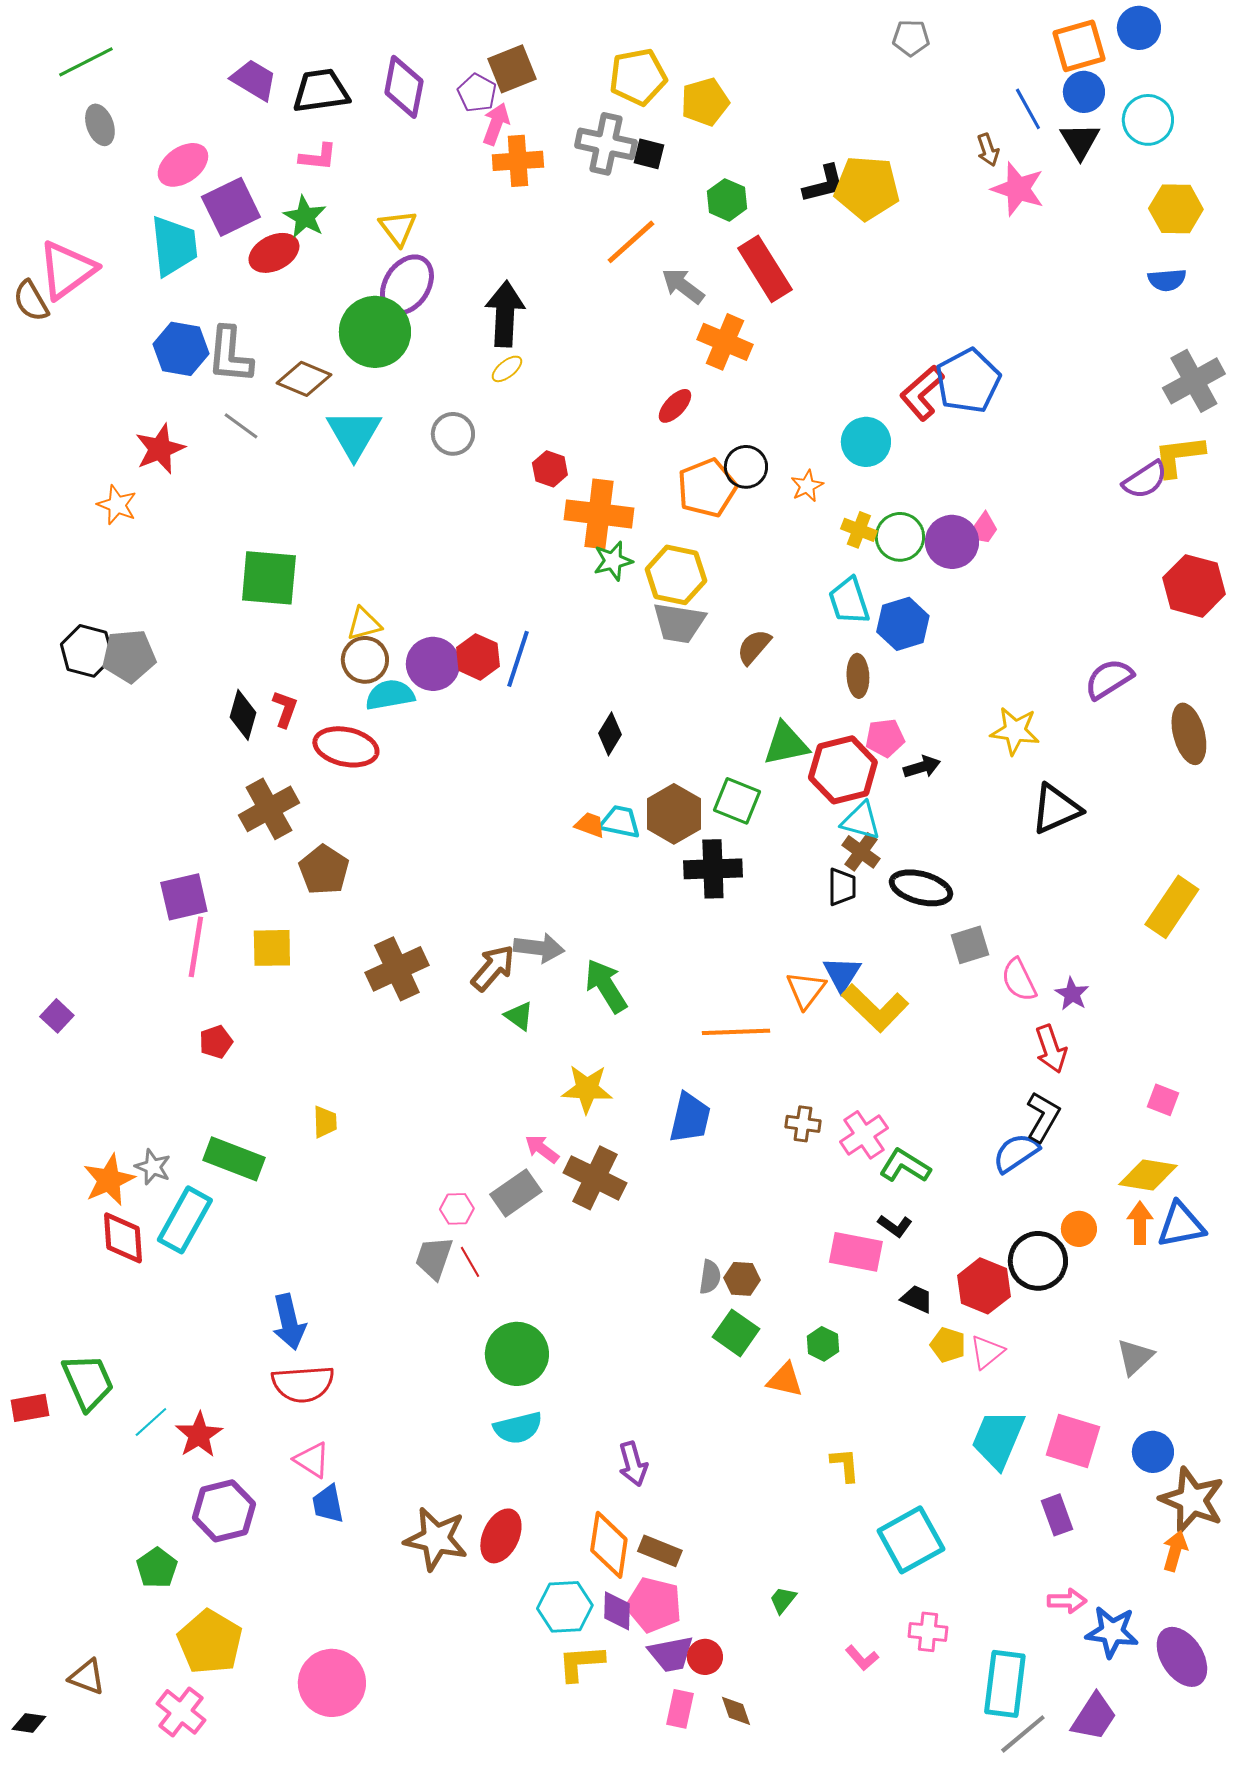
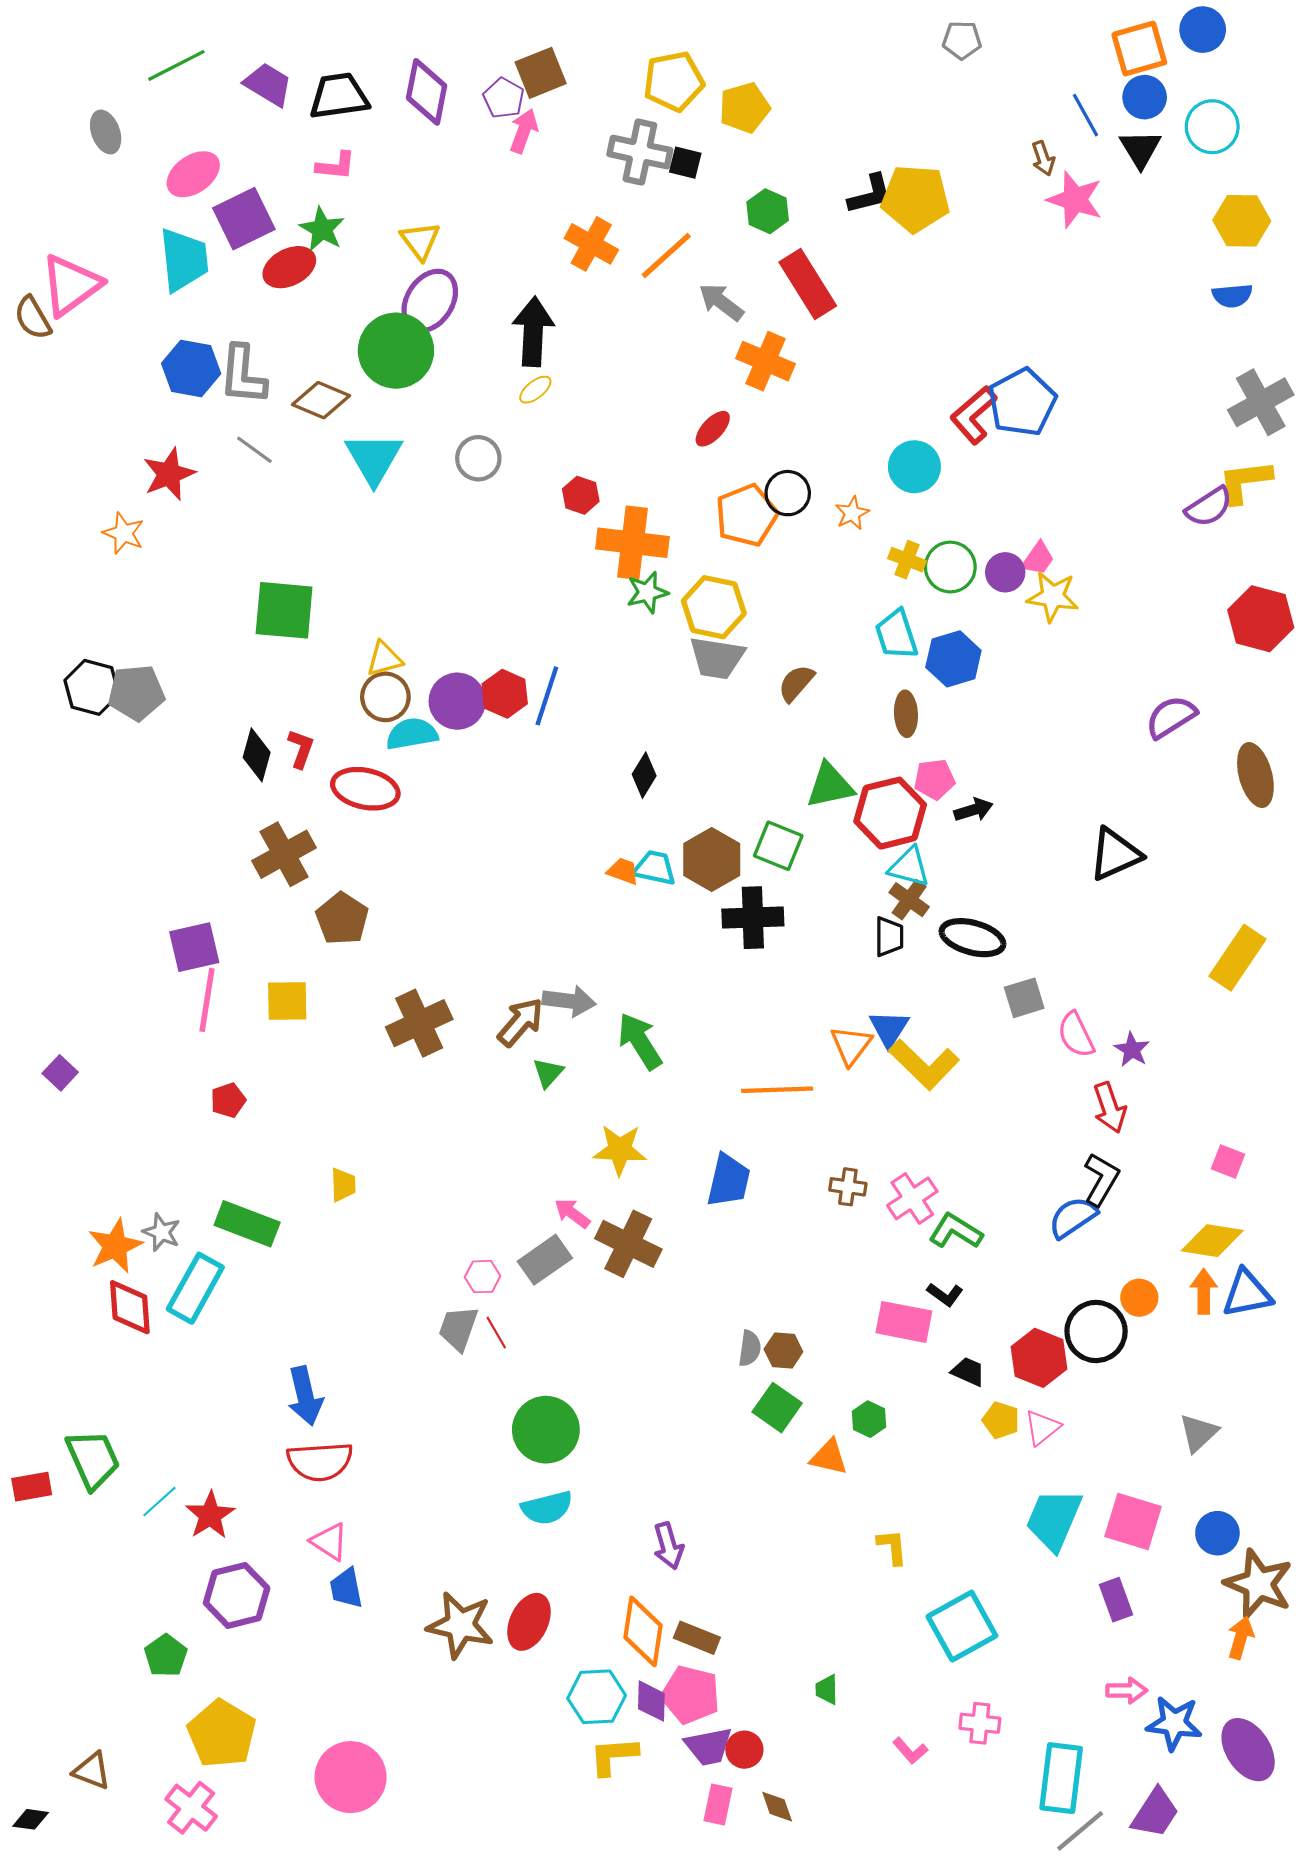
green line: (86, 62) -> (176, 65), moved
orange cross: (518, 161) -> (591, 244), moved, turned 33
purple circle: (952, 542) -> (1005, 572), size x0.7
yellow star: (1015, 731) -> (1053, 597), moved
green triangle: (519, 1016) -> (548, 1073), turned 36
green trapezoid: (783, 1600) -> (827, 1689), turned -40

